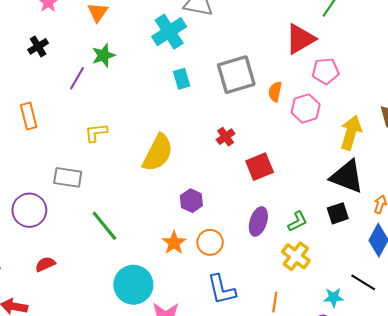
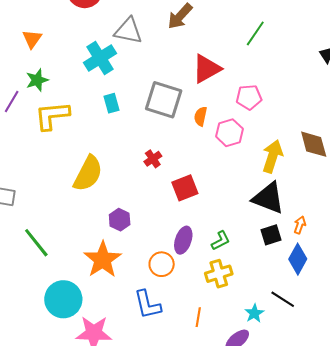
red triangle: (300, 39) -> (207, 69), moved
gray square: (236, 75) -> (164, 100), turned 33
yellow L-shape: (96, 133) -> (52, 116), moved, size x1.6
black square: (338, 213) -> (271, 235), moved
orange circle: (210, 242) -> (162, 264), moved
orange star: (174, 243) -> (103, 260), size x1.6
yellow cross: (296, 256) -> (219, 274), turned 36
cyan star: (334, 297) -> (254, 313), turned -30

